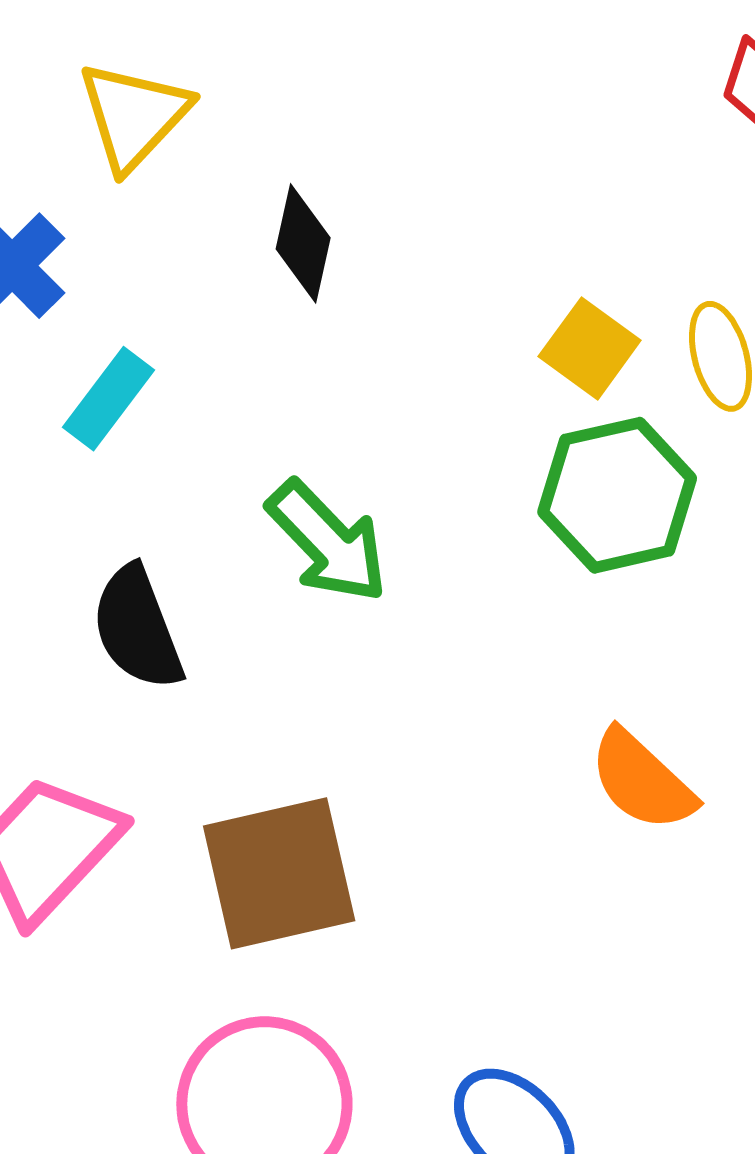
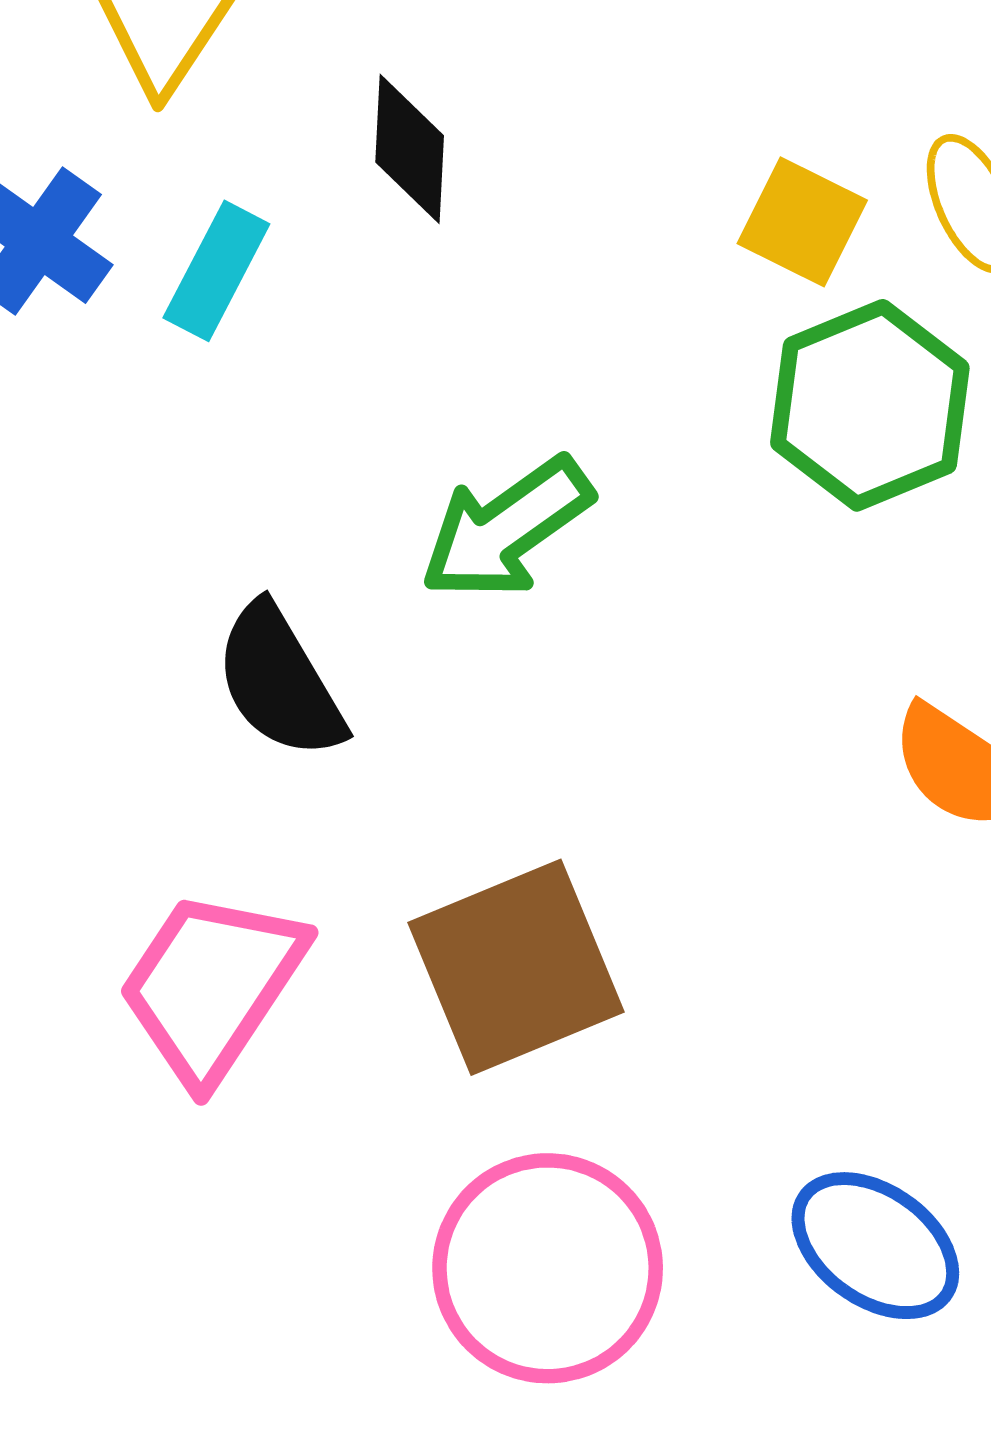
cyan rectangle: (109, 399) -> (216, 271), moved
green arrow: (328, 542) -> (506, 529), turned 108

